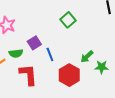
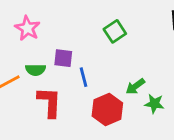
purple square: (34, 43) -> (63, 58), turned 32

